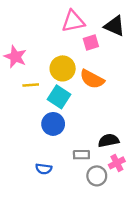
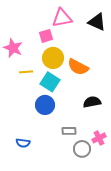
pink square: (91, 43) -> (46, 36), moved
black semicircle: (109, 140) -> (92, 102), moved
blue semicircle: (44, 169) -> (23, 143), moved

